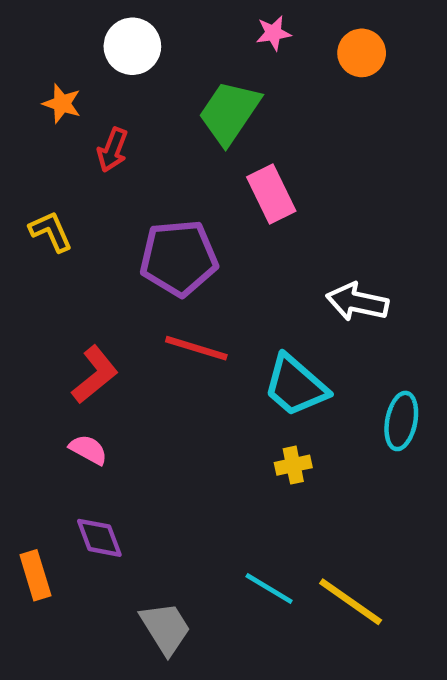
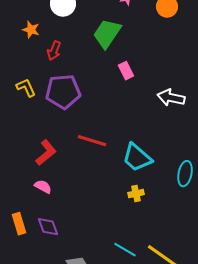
pink rectangle: (271, 194) -> (126, 71), size x0.7
purple pentagon: (179, 258) -> (63, 92), moved
white arrow: (357, 302) -> (171, 98), moved
orange rectangle: (35, 575) -> (19, 224), moved

